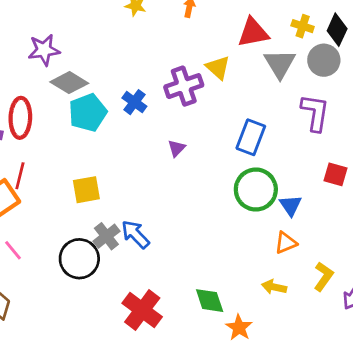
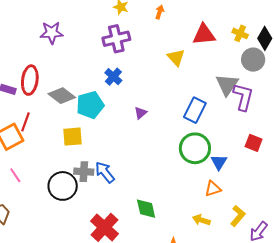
gray triangle: (280, 64) -> (227, 85), moved
gray diamond: (69, 83) -> (62, 96), moved
purple cross: (184, 86) -> (116, 39), moved
cyan pentagon: (88, 113) -> (90, 105), moved
gray cross: (106, 236) -> (84, 172), turned 36
green diamond: (210, 301) -> (146, 209), moved

